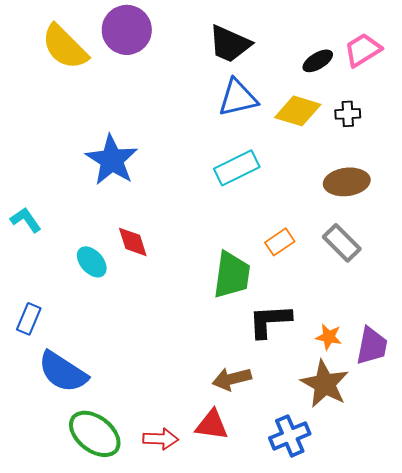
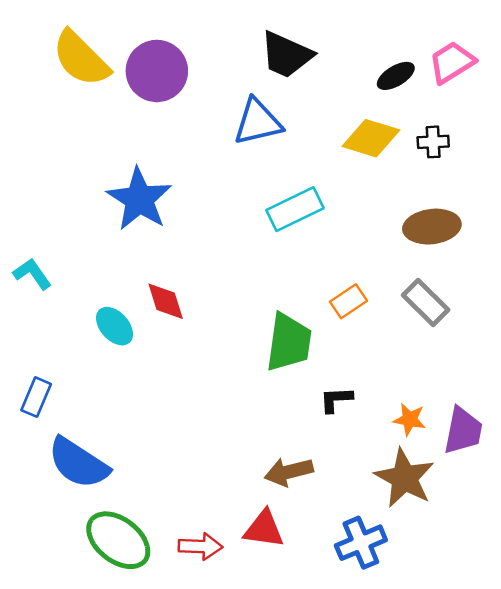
purple circle: (127, 30) -> (157, 71), moved
blue triangle: (238, 98) -> (258, 122), moved
black L-shape: (270, 321) -> (336, 400), size x0.6

